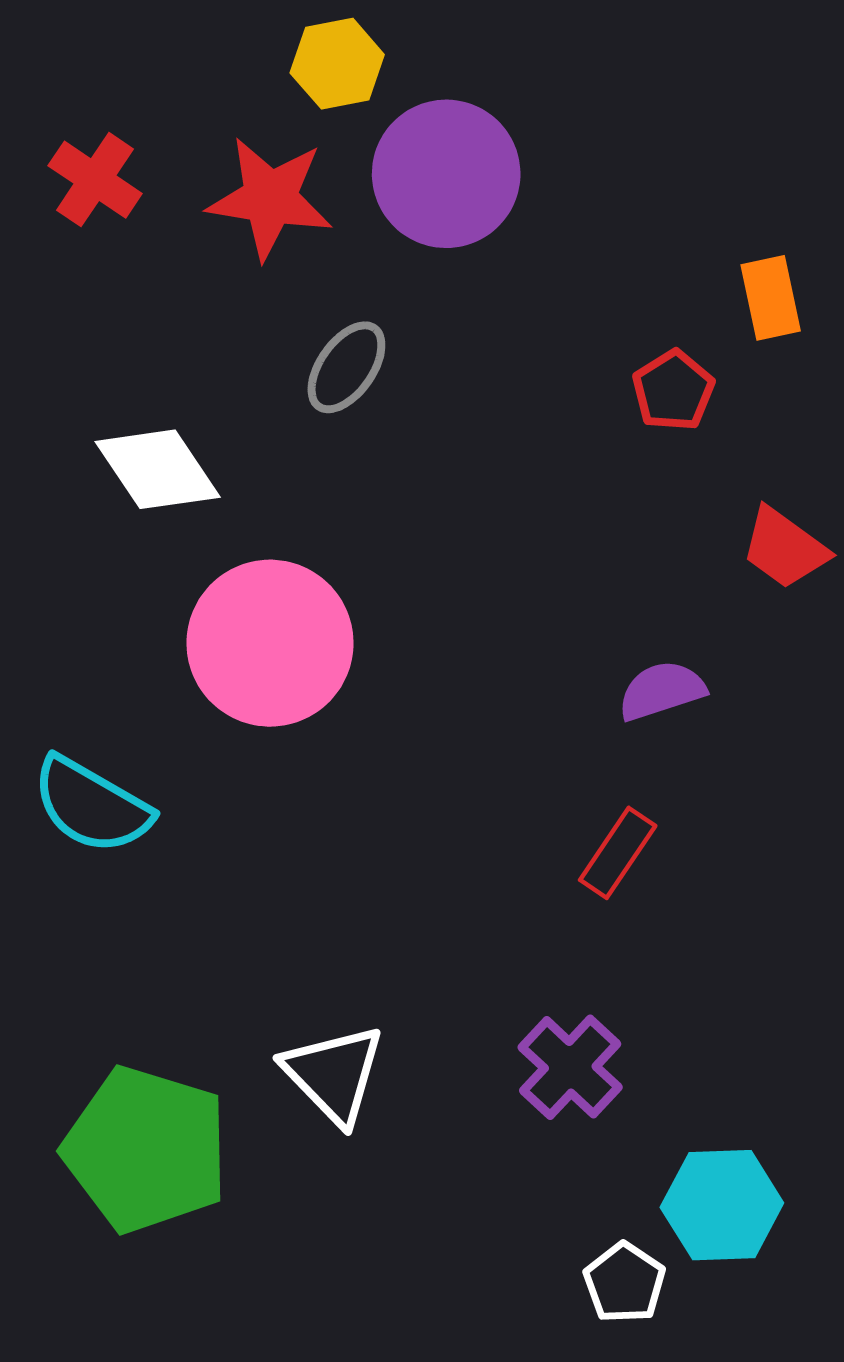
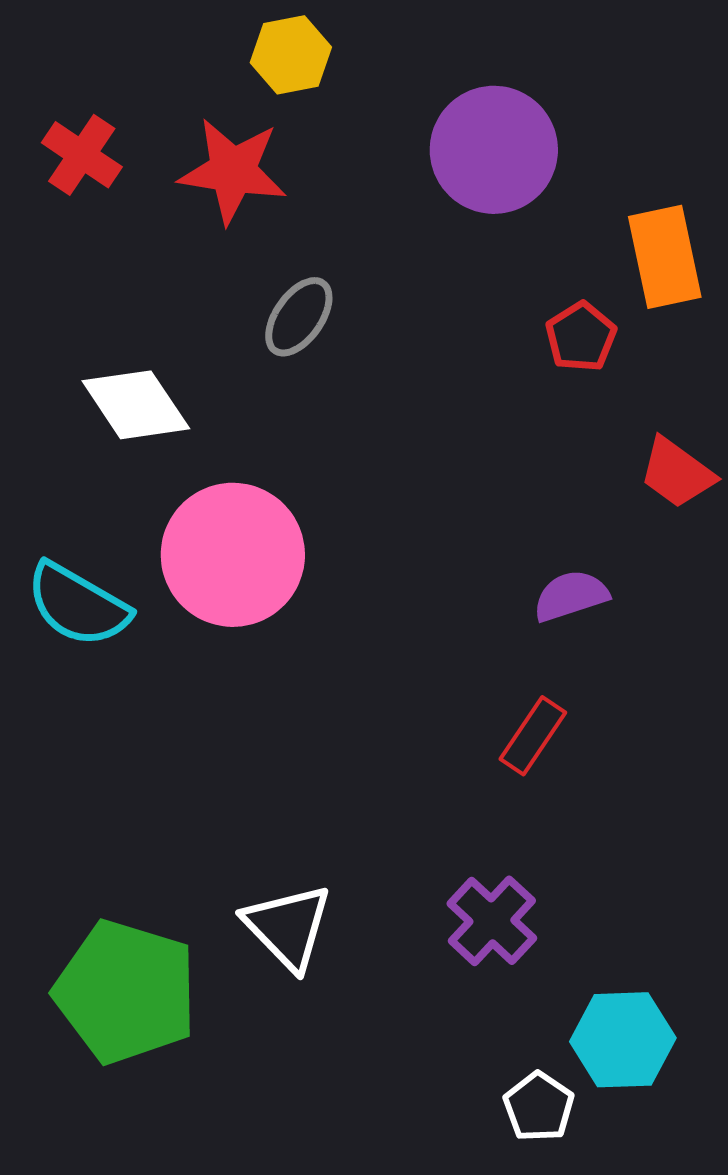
purple circle: (446, 174) -> (494, 150), moved
orange rectangle: (771, 298) -> (665, 257), size x1.4
cyan semicircle: (92, 805) -> (78, 605), moved

